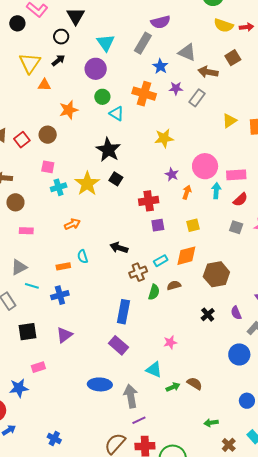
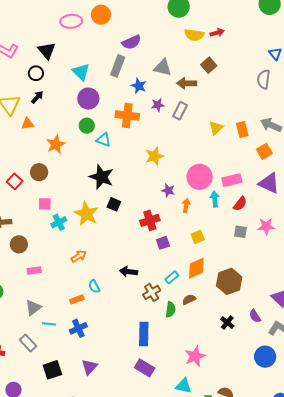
purple circle: (96, 69) -> (88, 99), moved
pink star: (170, 342) -> (195, 356), size x1.5

